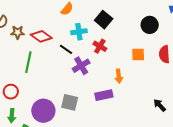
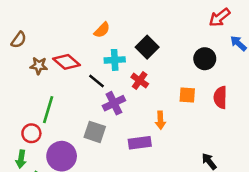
brown star: (18, 32) -> (39, 66), moved
green line: (28, 62) -> (48, 110), moved
red circle: (11, 92) -> (31, 133), moved
gray square: (70, 102) -> (95, 132), moved

